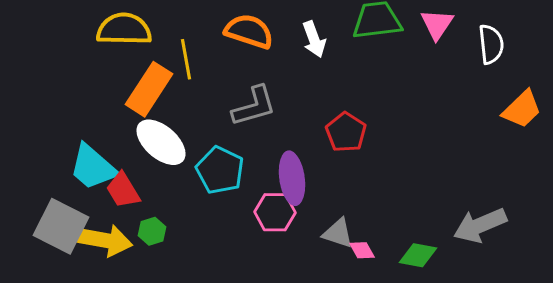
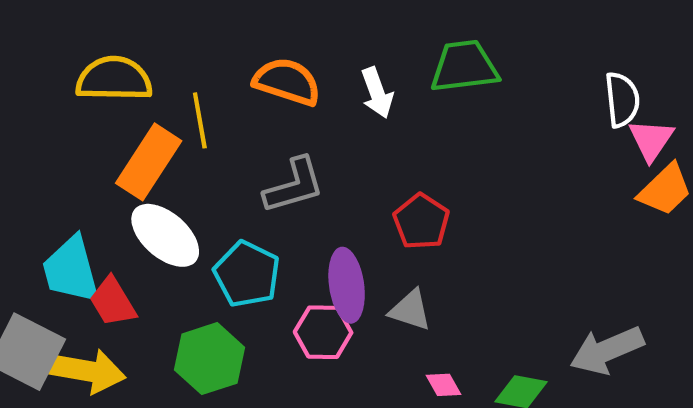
pink triangle: (437, 24) -> (651, 140), moved
cyan trapezoid: (93, 167) -> (71, 270), turned 34
green hexagon: (152, 231) -> (210, 359), moved, size x1.8
gray triangle: (338, 233) -> (410, 310), moved

